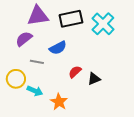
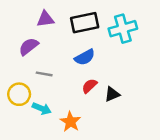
purple triangle: (38, 16) -> (45, 19), size x0.7
cyan cross: (103, 24) -> (123, 29), turned 30
blue semicircle: (58, 48) -> (85, 57), moved

